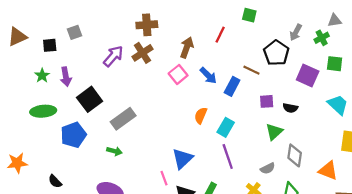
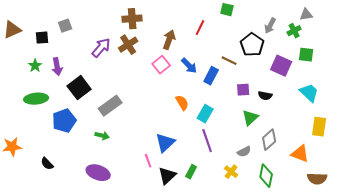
orange semicircle: (201, 115) -> (182, 103), turned 126
gray diamond: (295, 155) -> (269, 140), turned 40

